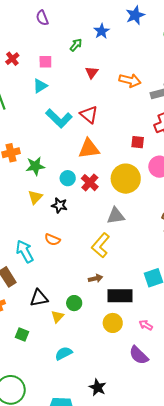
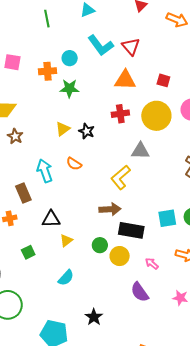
red square: (138, 142) -> (163, 80), moved
cyan circle: (68, 178) -> (70, 58), moved
red cross: (90, 183) -> (120, 114), turned 30
yellow triangle: (35, 197) -> (63, 129), moved
brown arrow: (95, 278) -> (110, 209), size x1.5
green circle: (74, 303) -> (100, 245), moved
green square: (22, 335) -> (28, 252), turned 32
cyan semicircle: (64, 353) -> (66, 278), turned 150

